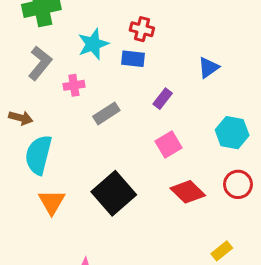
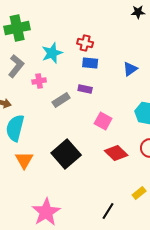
blue rectangle: (133, 59) -> (90, 63), moved
purple rectangle: (163, 99) -> (85, 89), moved, turned 64
pink square: (169, 144) -> (103, 121), turned -30

